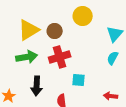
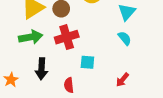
cyan semicircle: (113, 58) -> (125, 38), turned 112
red arrow: (111, 96) -> (122, 80), turned -56

